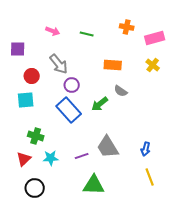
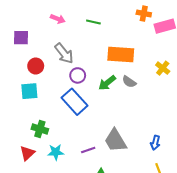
orange cross: (127, 27) -> (144, 14), moved
orange rectangle: (113, 65) -> (121, 54), size x1.4
yellow cross: (153, 65) -> (163, 68), moved
green arrow: (100, 104) -> (107, 83), moved

